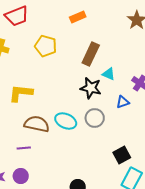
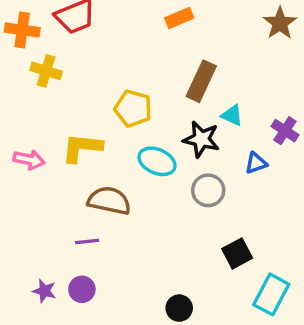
yellow pentagon: (46, 46) -> (133, 108), moved
cyan ellipse: (66, 121) -> (157, 161), moved
black square: (122, 155) -> (237, 253), moved

